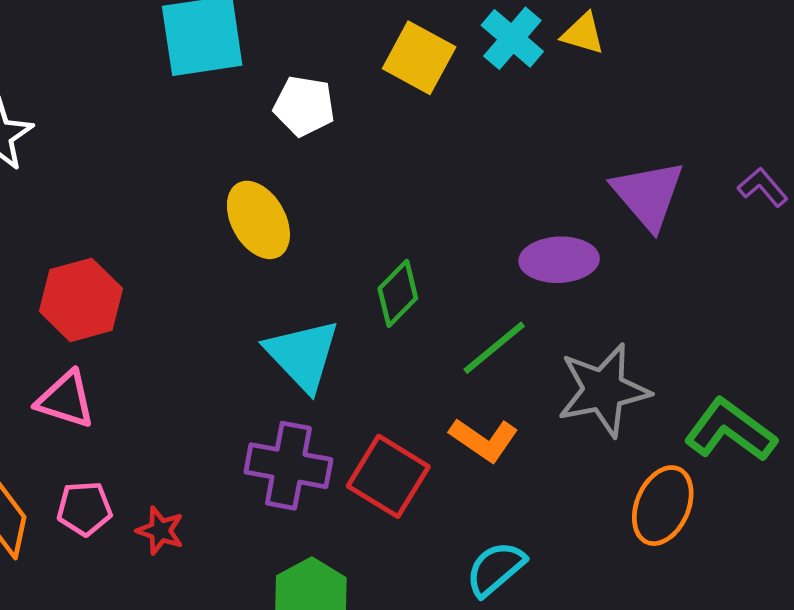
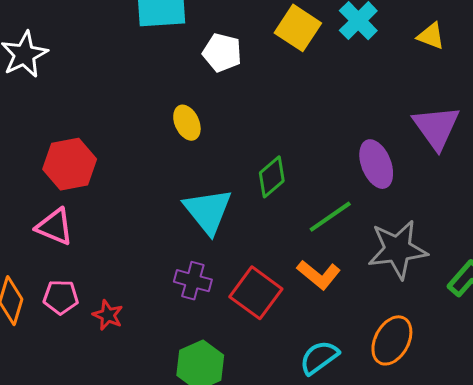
yellow triangle: (583, 34) -> (431, 36), moved
yellow ellipse: (258, 220) -> (187, 123), size x0.7
purple ellipse: (559, 260) -> (376, 164), turned 66
purple cross: (288, 466) -> (193, 281), size x0.7
orange ellipse: (663, 506) -> (392, 340), moved

